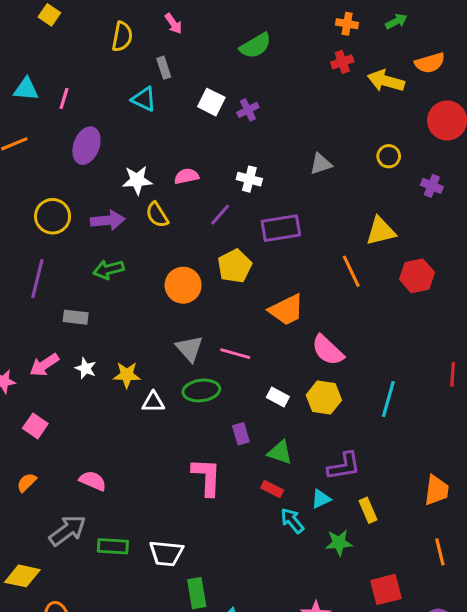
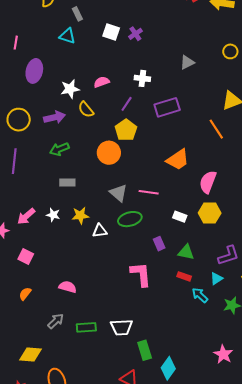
yellow pentagon: (235, 266) -> (126, 130), moved
gray rectangle: (76, 317) -> (67, 182), moved
pink semicircle: (328, 350) -> (208, 182), turned 75
gray arrow: (67, 530) -> (56, 321), size x0.7

